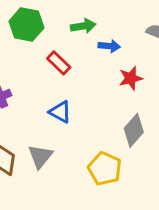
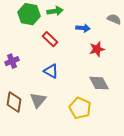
green arrow: (83, 26) -> (55, 11), moved
gray diamond: (134, 130) -> (99, 83), turned -70

